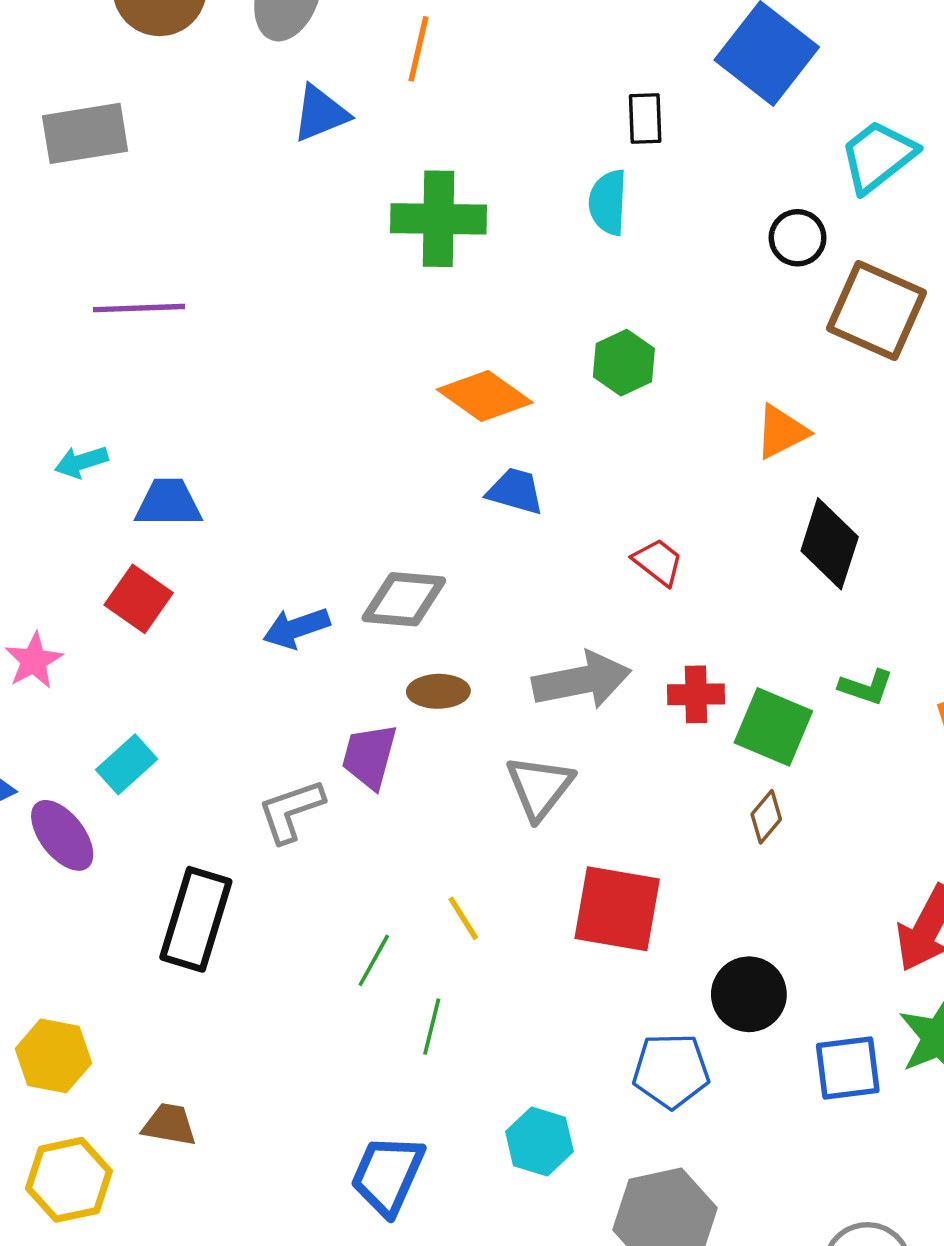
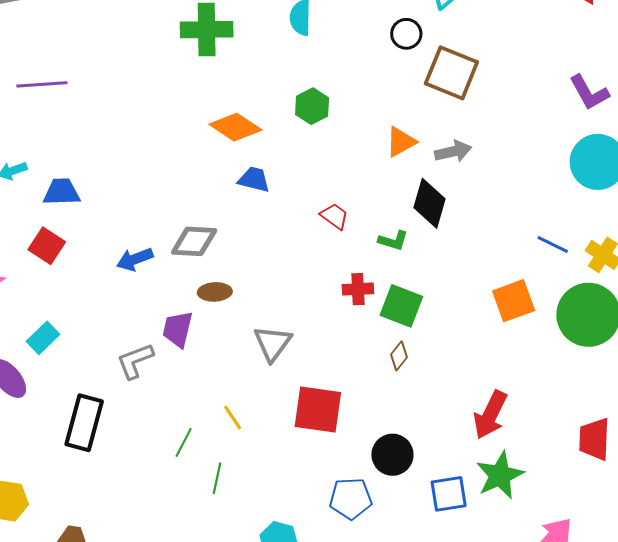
gray arrow: (582, 680) -> (453, 151), moved, size x0.7
green L-shape: (866, 687) -> (393, 241), moved

